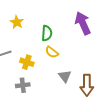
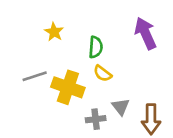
yellow cross: (27, 62) -> (68, 87), size x1.6
gray cross: (23, 85) -> (96, 119), moved

